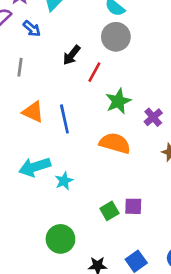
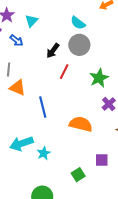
black arrow: (72, 55) -> (53, 51), moved
green star: (118, 101) -> (99, 78), moved
orange triangle: (33, 112) -> (18, 88), moved
purple square: (133, 206) -> (102, 160), moved

